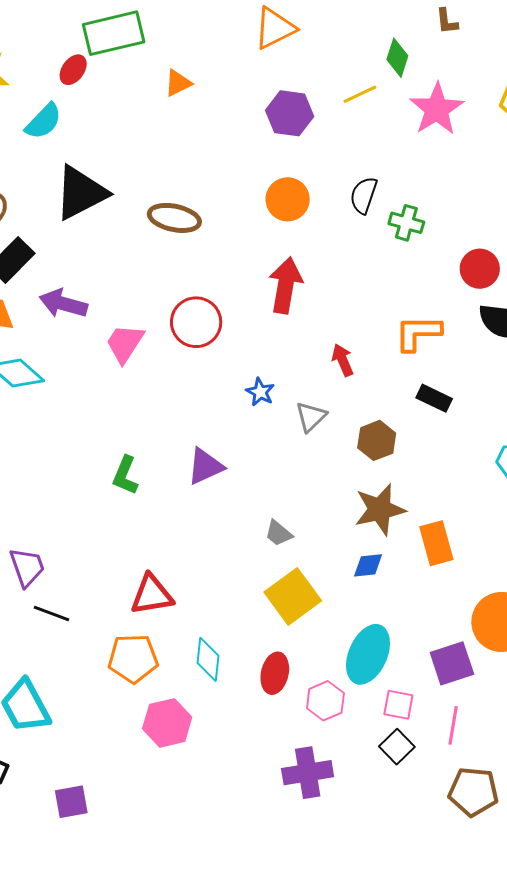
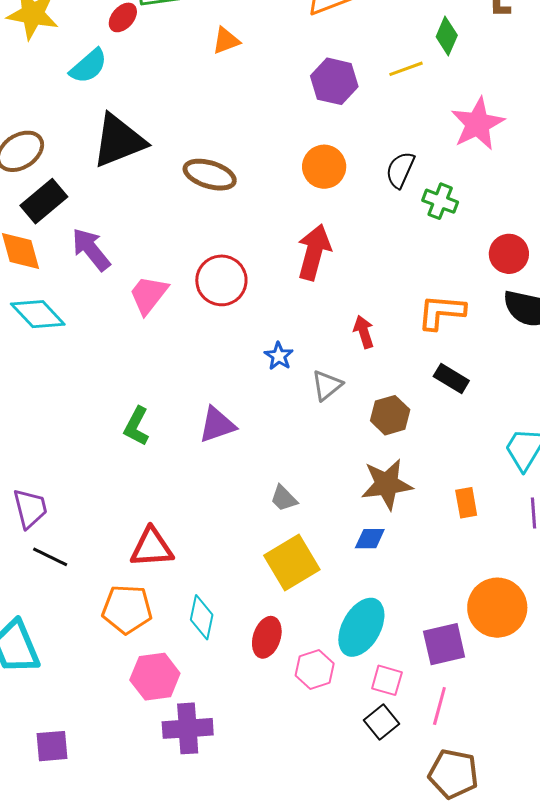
pink star: (437, 109) -> (478, 124), moved
purple arrow: (63, 304) -> (91, 249), turned 30
orange rectangle: (436, 543) -> (466, 503), moved, size x0.7
purple cross: (308, 773) -> (188, 728), moved

